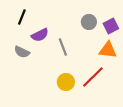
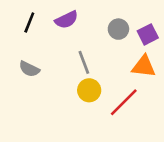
purple semicircle: (40, 35) -> (67, 20), moved
yellow circle: (66, 82) -> (89, 90), moved

